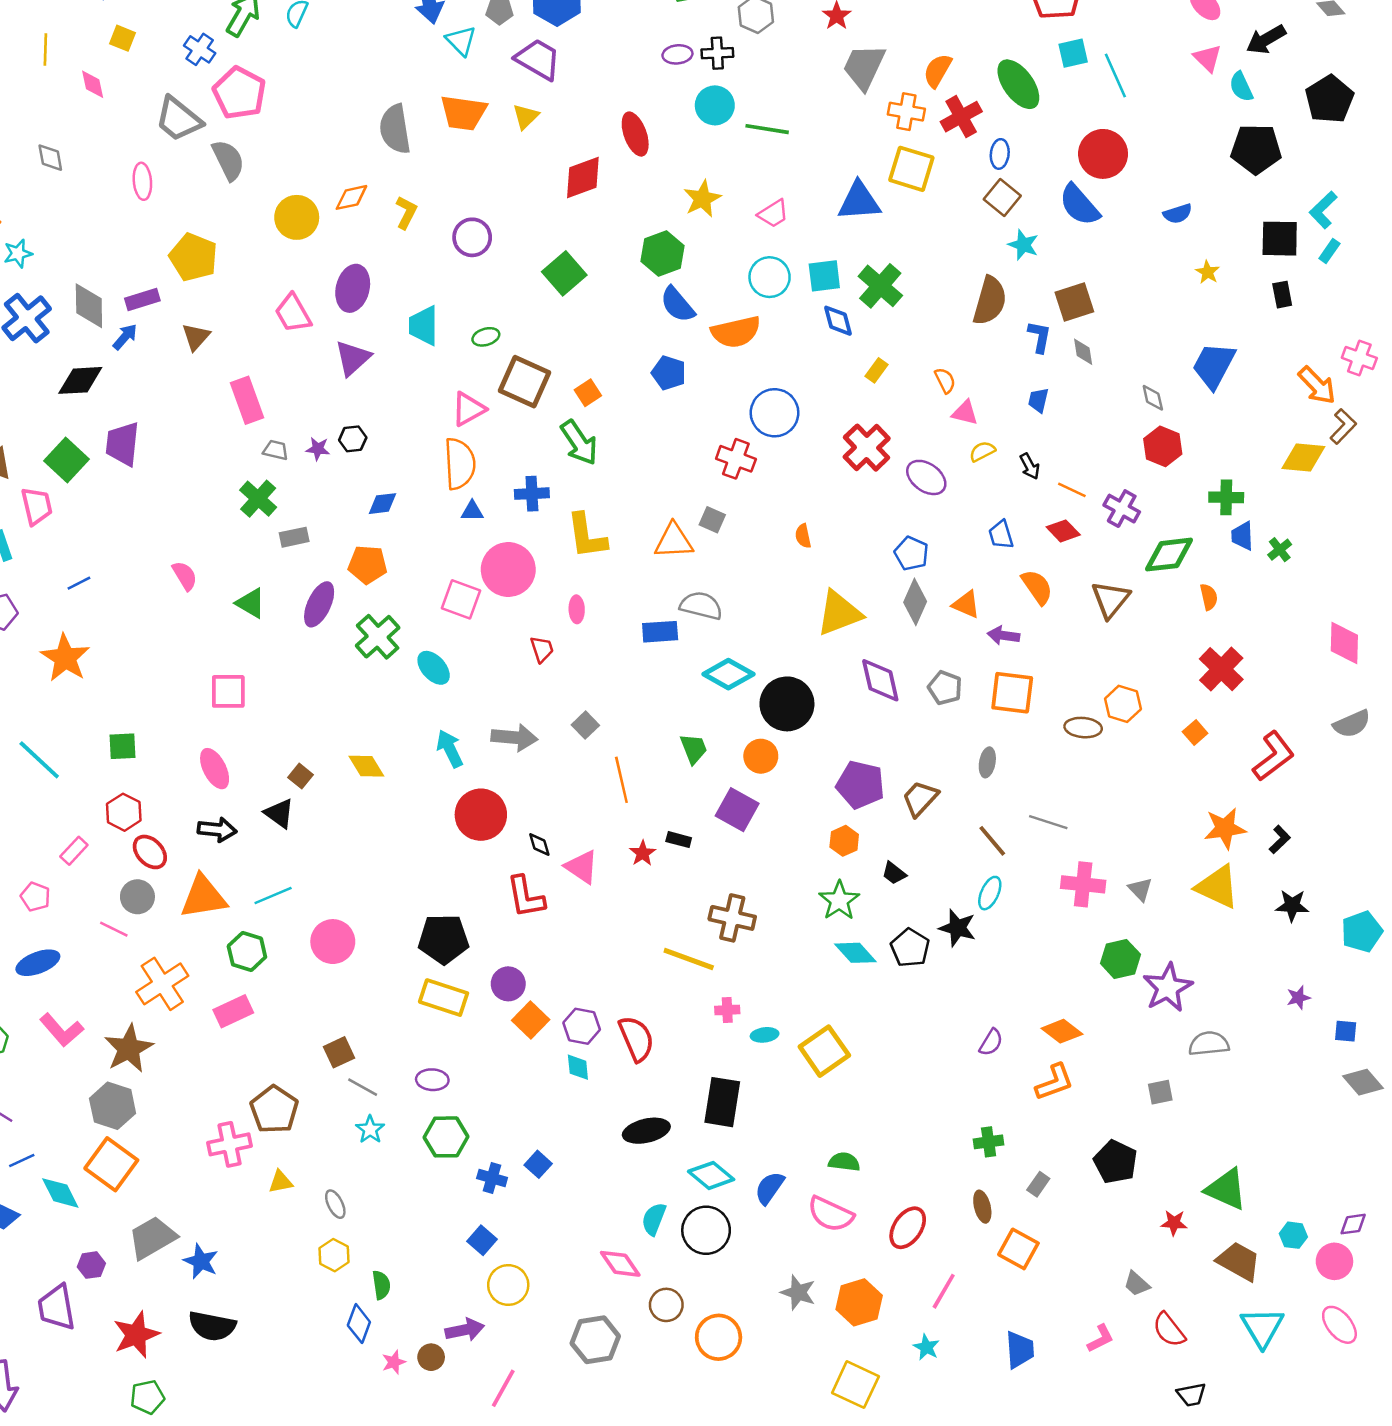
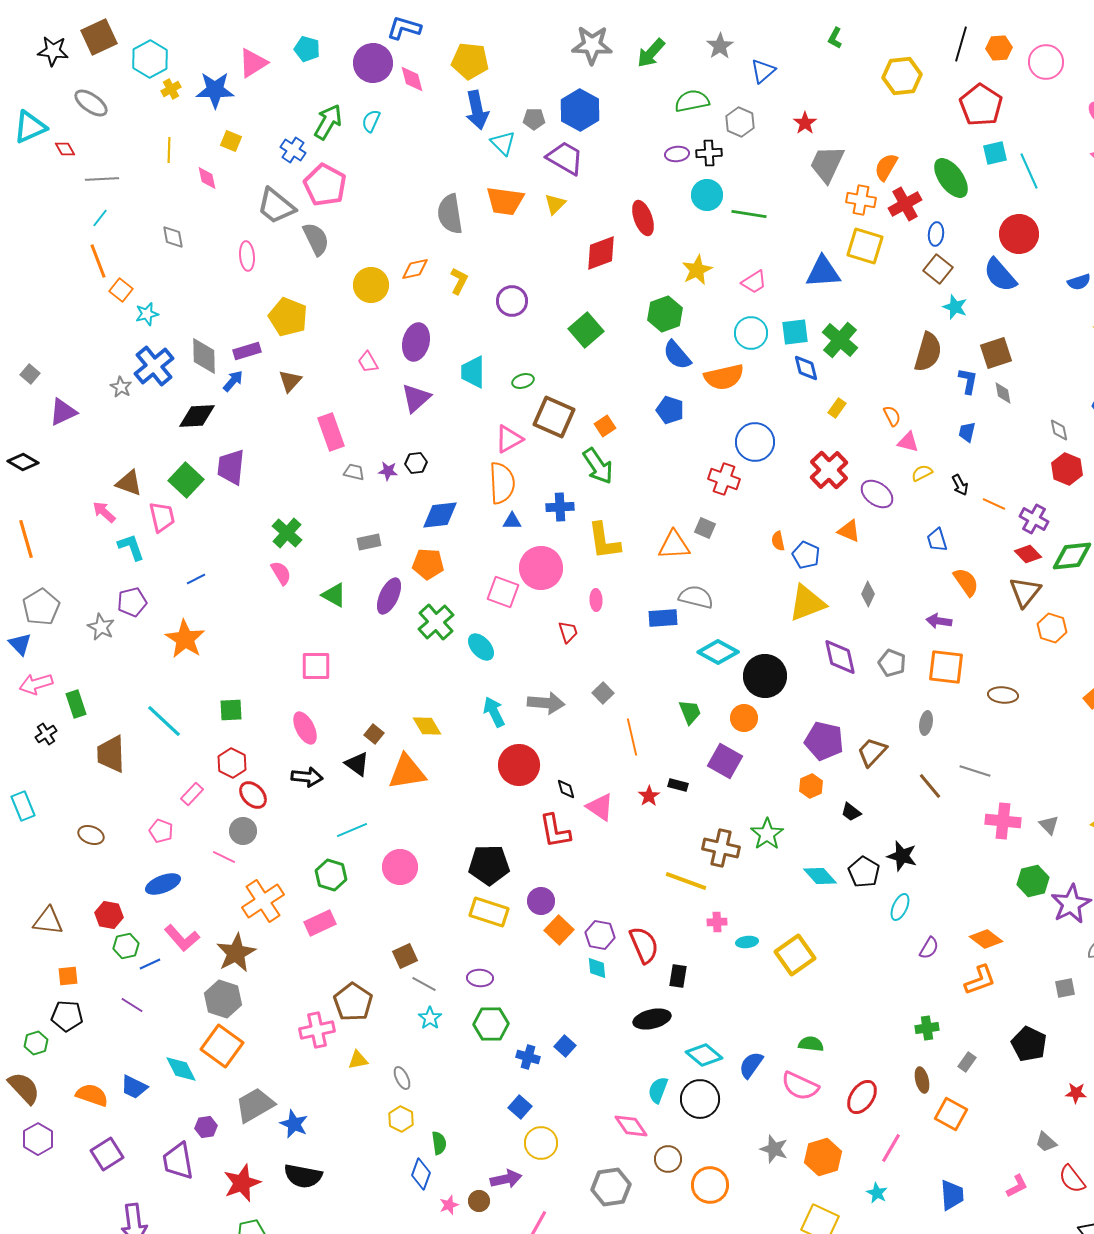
pink trapezoid: (293, 313) -> (368, 362), size x0.7
green cross: (258, 499) -> (287, 533), moved
blue diamond: (383, 504) -> (440, 515), size x1.5
red diamond: (1063, 531) -> (1028, 554), moved
blue pentagon: (911, 553) -> (806, 555), moved
gray diamond: (915, 602) -> (868, 594), size x0.7
orange triangle: (966, 604) -> (849, 531), moved
orange hexagon: (1123, 704) -> (1052, 628), moved
cyan ellipse: (990, 893) -> (900, 907), moved
orange triangle: (203, 897) -> (407, 772), moved
green star: (839, 901) -> (767, 834), moved
black rectangle: (722, 1102) -> (678, 976), moved, size x0.6
blue line: (22, 1161) -> (150, 964), moved

